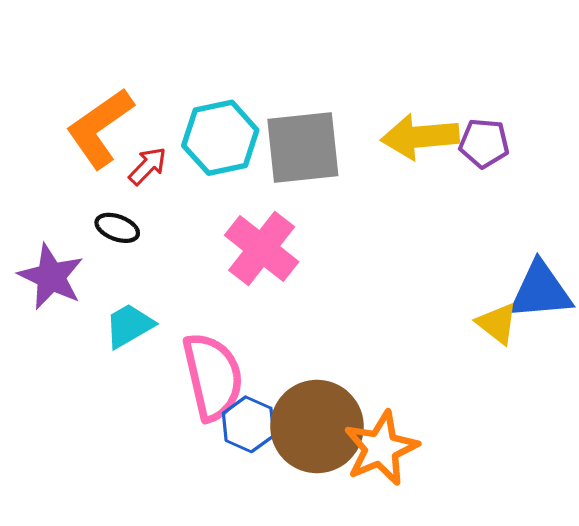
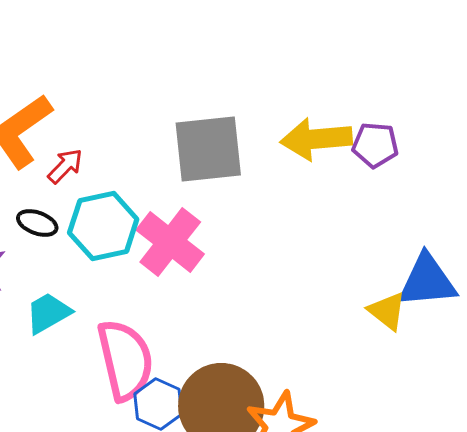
cyan hexagon: (220, 138) -> (103, 226), moved

